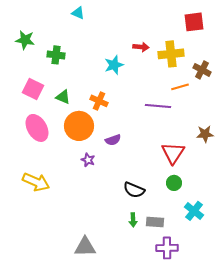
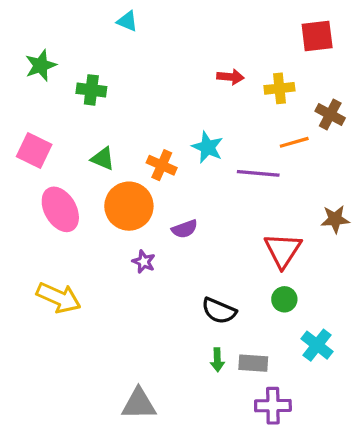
green star: (25, 40) -> (41, 65), turned -30
yellow cross: (171, 54) -> (279, 88), size x0.7
cyan star: (114, 65) -> (207, 147), moved, turned -30
pink square: (33, 89) -> (34, 150), moved

